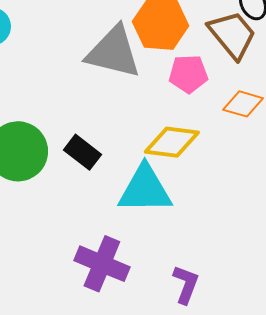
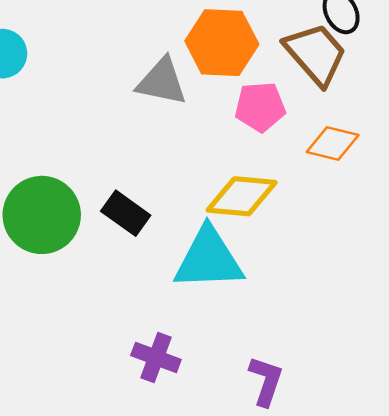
gray triangle: (113, 52) -> (162, 82), size x0.7
purple cross: (102, 264) -> (156, 358), size x0.7

